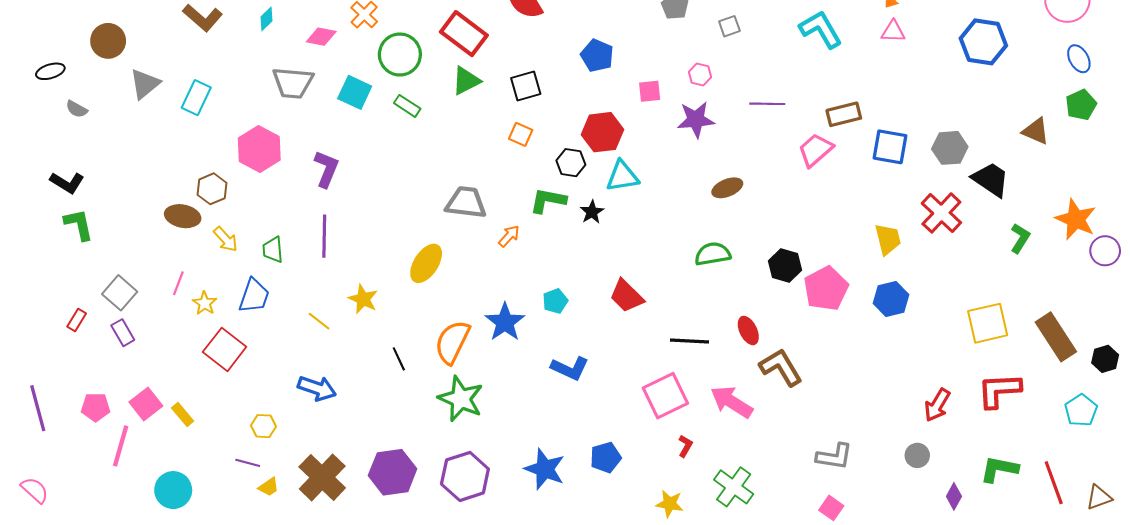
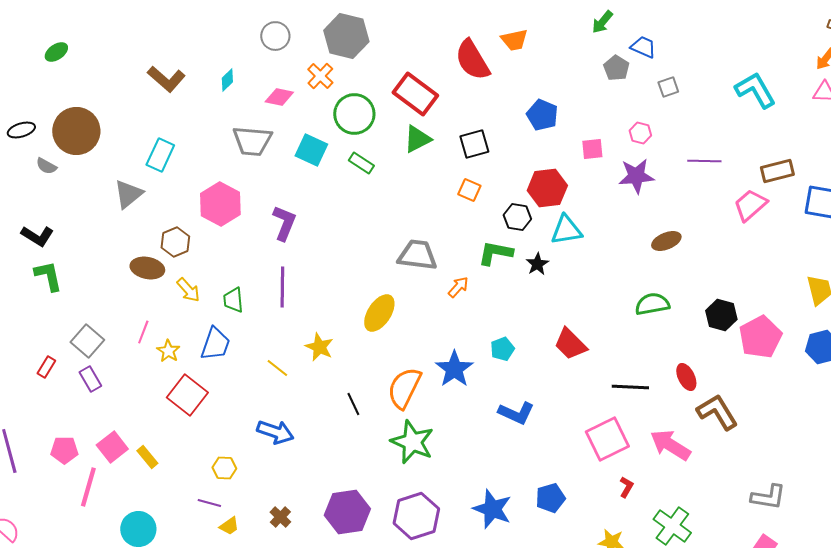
brown circle: (108, 41) -> (76, 131), moved, size x1.4
gray triangle: (145, 84) -> (128, 194), moved
brown cross: (322, 477) -> (280, 517), size x0.5

